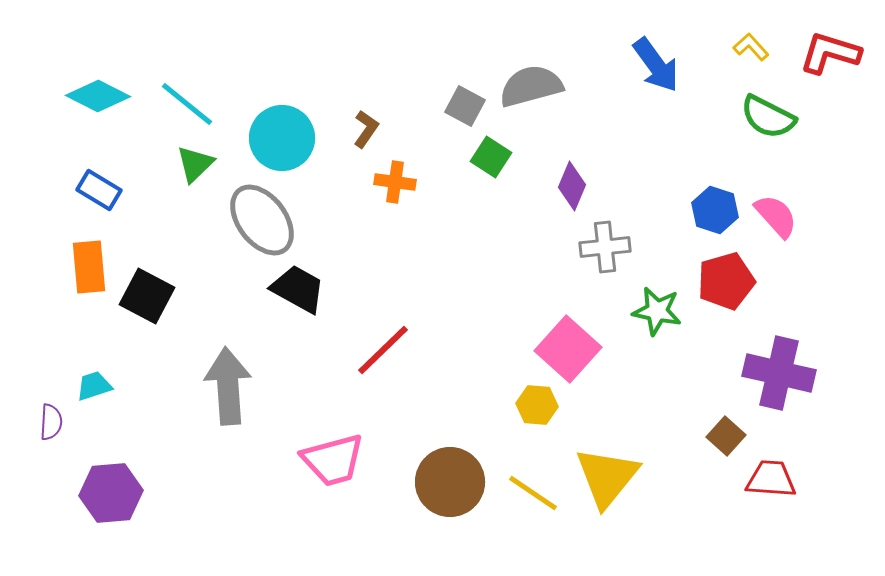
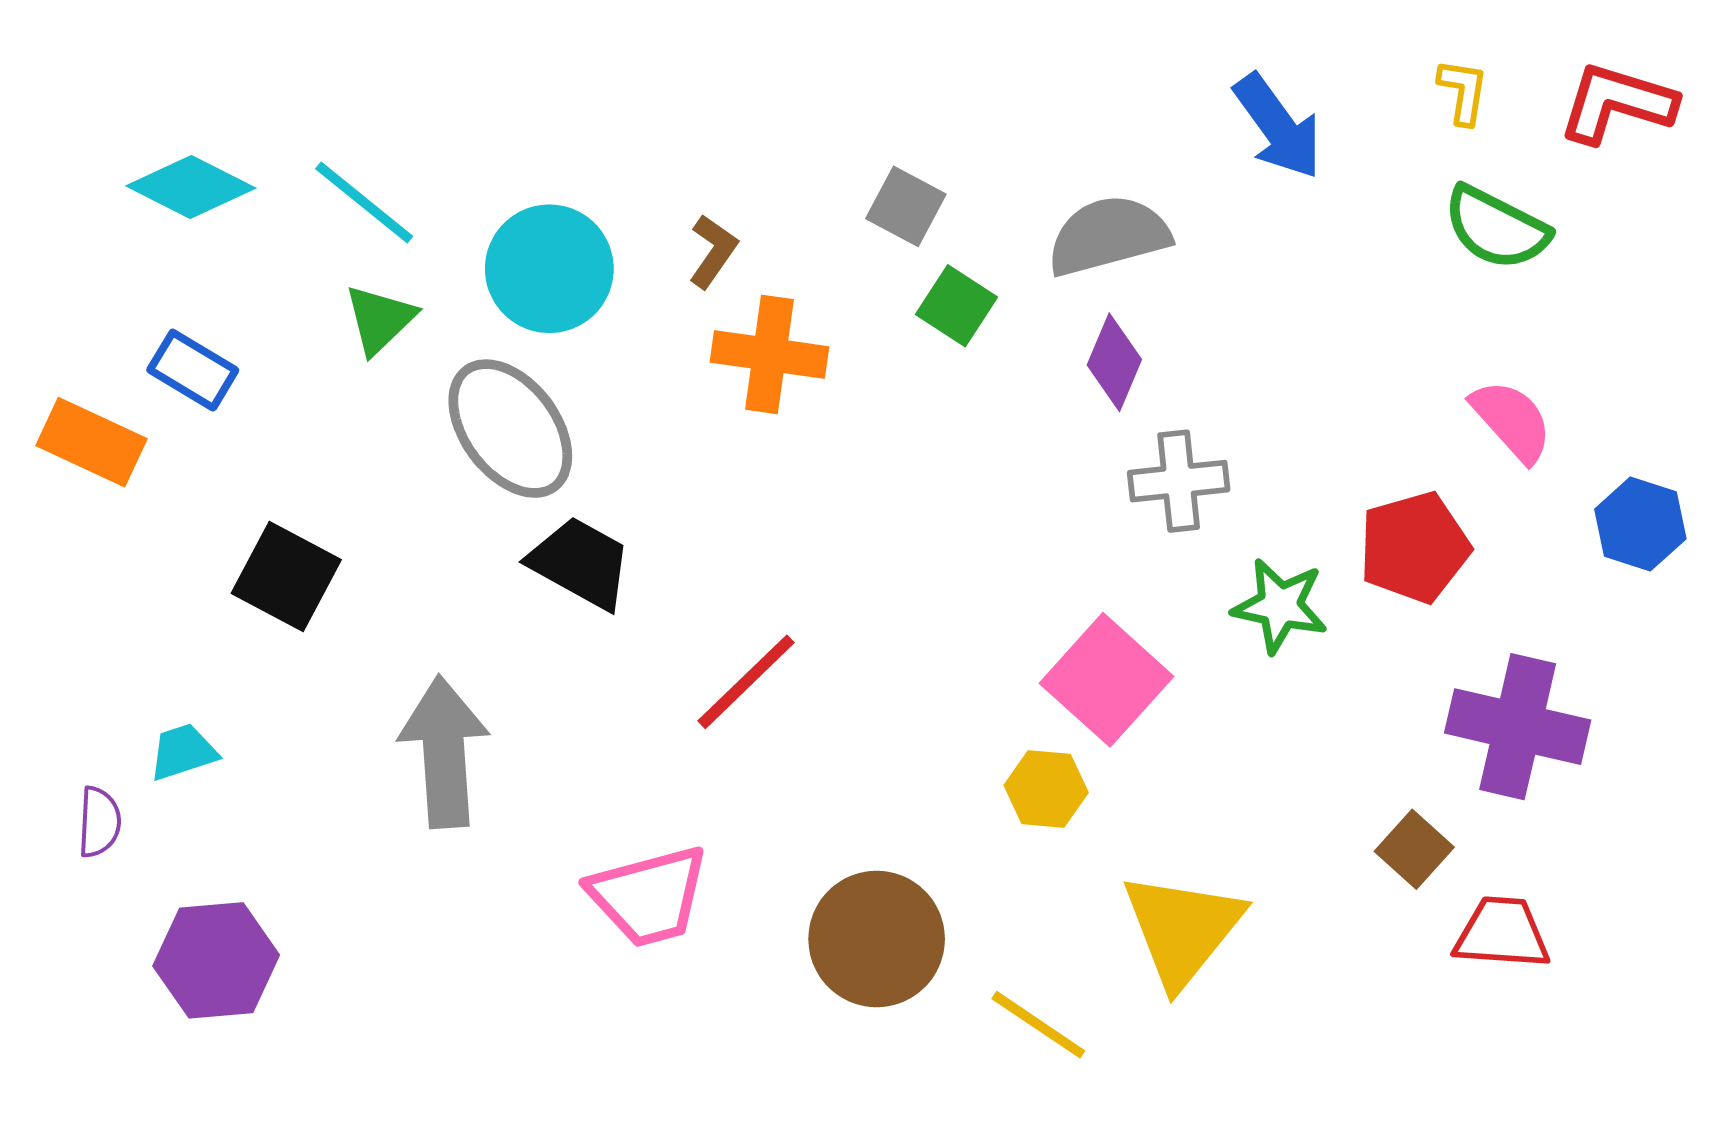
yellow L-shape: (751, 47) -> (1463, 91), turned 51
gray semicircle: (531, 86) -> (1108, 236), moved
orange cross: (395, 182) -> (769, 354), size x1.4
blue hexagon: (715, 210) -> (1640, 524), moved
orange rectangle: (89, 267) -> (91, 442), moved, turned -60
yellow line: (533, 493) -> (1038, 1025), moved

